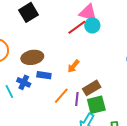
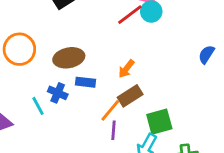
brown rectangle: (92, 88) -> (130, 96), moved
purple line: (77, 99) -> (113, 130), moved

